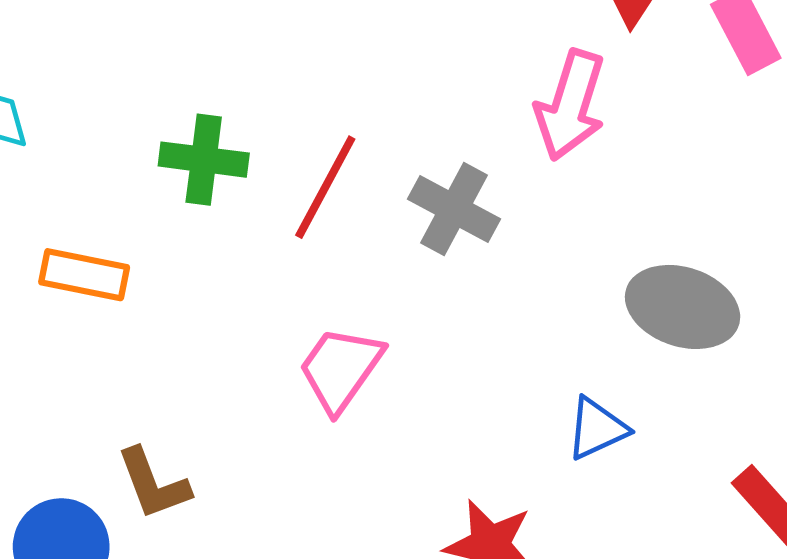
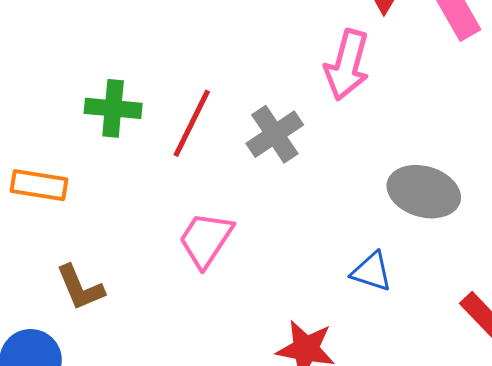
gray cross: (454, 209) -> (275, 134), turned 30
blue triangle: (597, 429) -> (372, 272), turned 45
brown L-shape: (153, 484) -> (80, 288), moved

